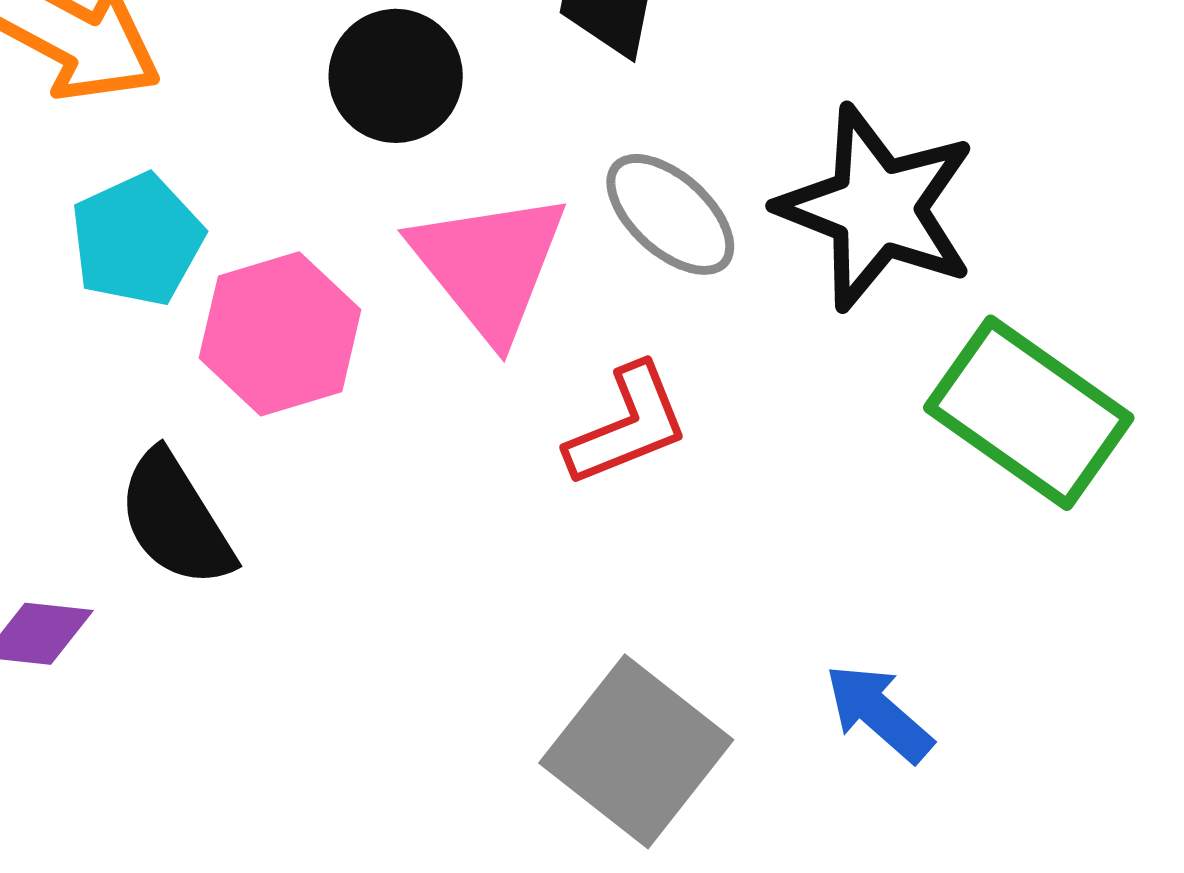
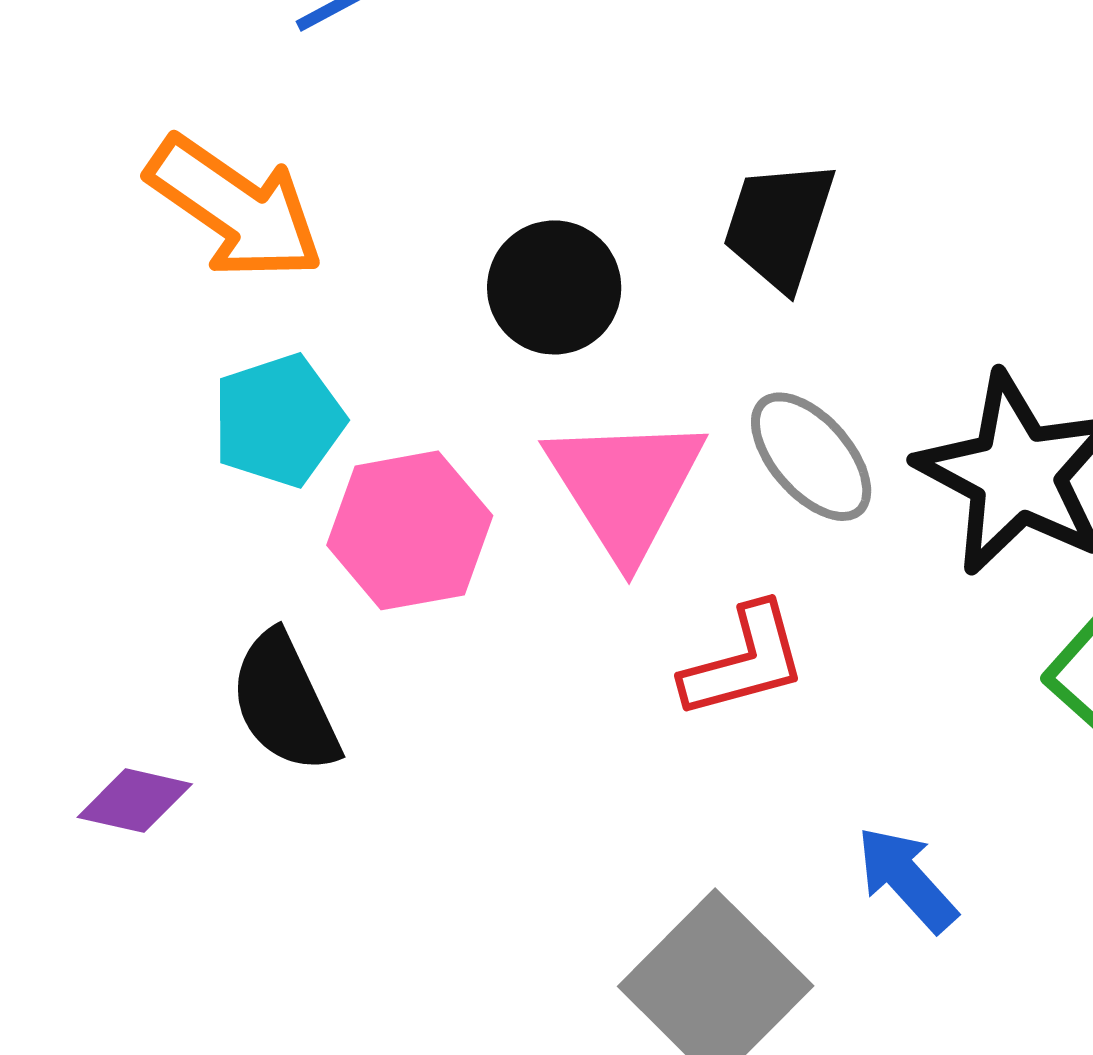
blue arrow: (879, 713) -> (907, 879), moved

